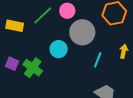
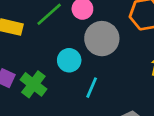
cyan line: (98, 60) -> (92, 88), moved

